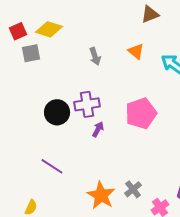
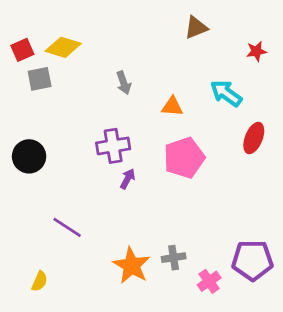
orange triangle: (136, 51) -> (172, 106), moved, turned -36
black circle: (57, 112) -> (29, 156), moved
gray cross: (133, 189) -> (174, 258), turned 30

